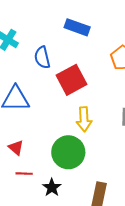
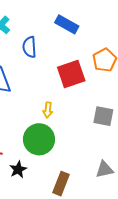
red square: (71, 80) -> (71, 74), moved
yellow arrow: (84, 119) -> (48, 110), moved, size x0.7

